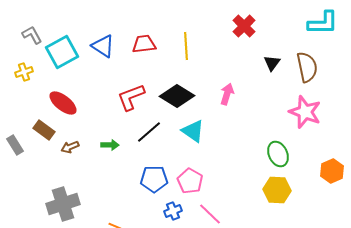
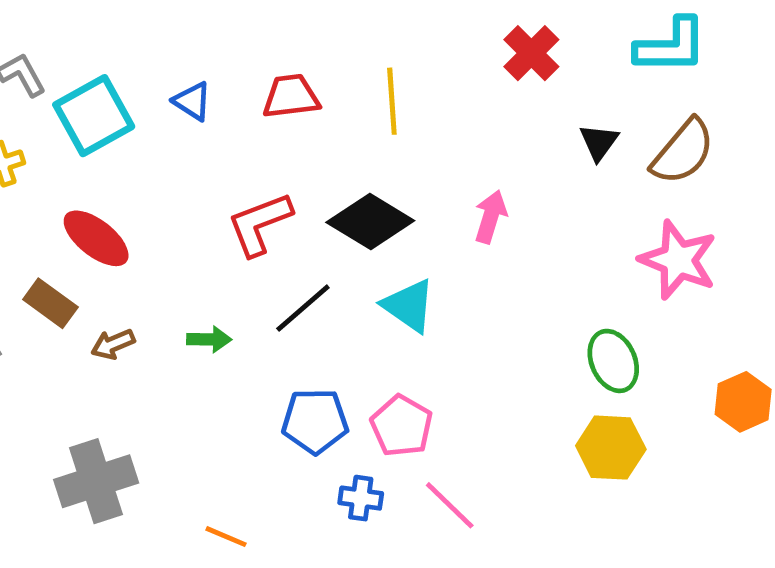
cyan L-shape: (323, 23) -> (671, 46), moved
blue triangle: (103, 46) -> (192, 101), size x0.7
brown semicircle: (307, 67) -> (683, 152), turned 52
blue cross: (173, 211) -> (361, 498), turned 30

